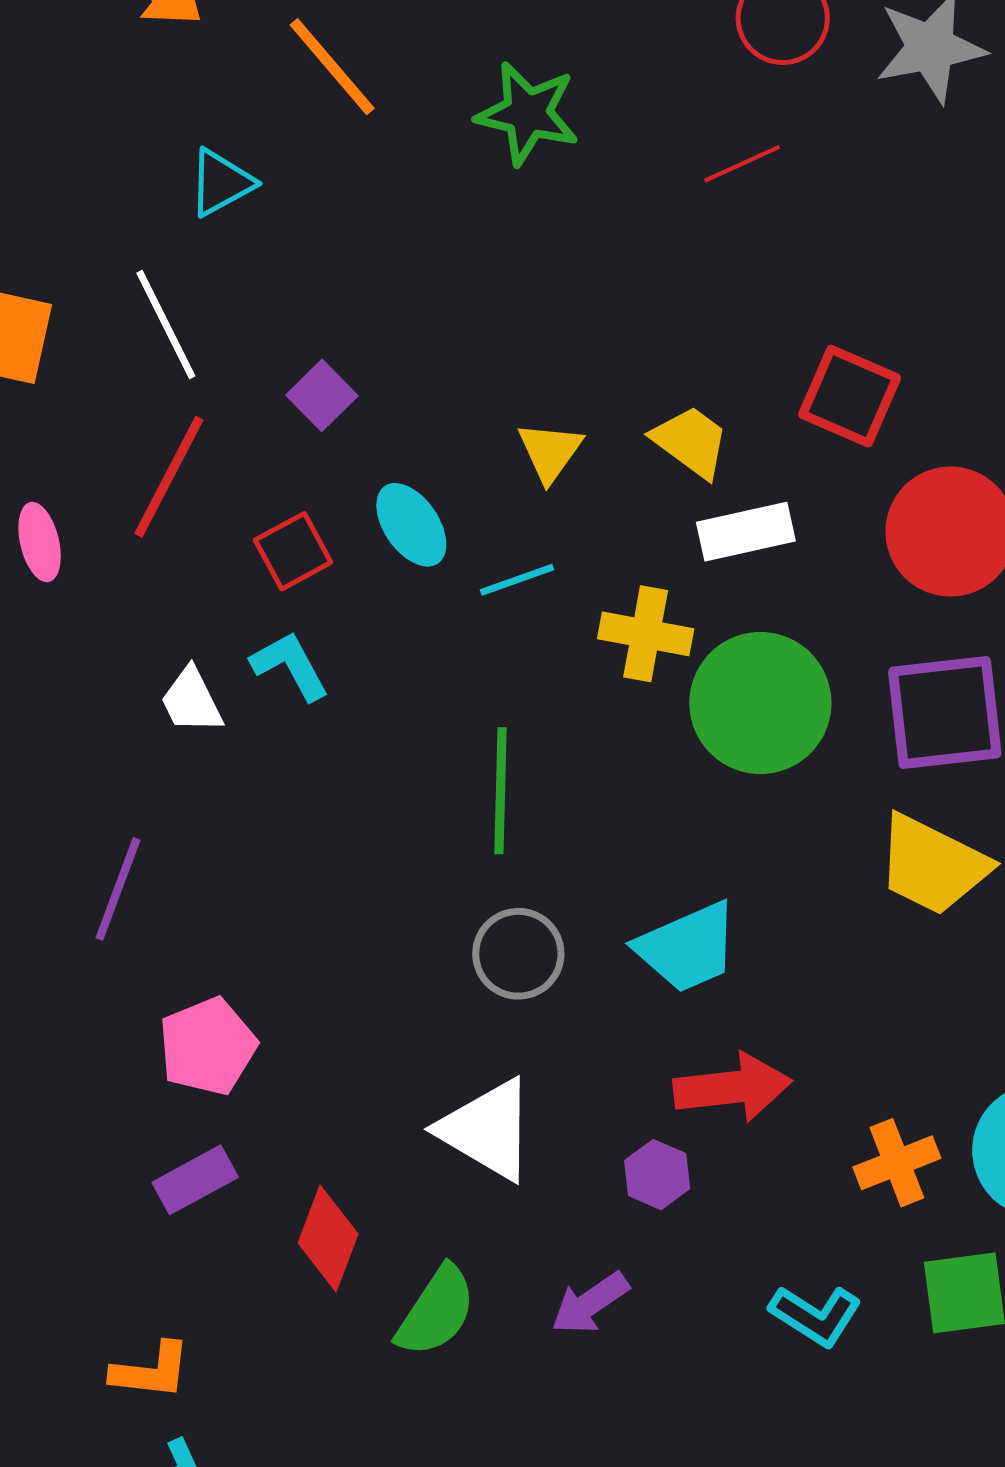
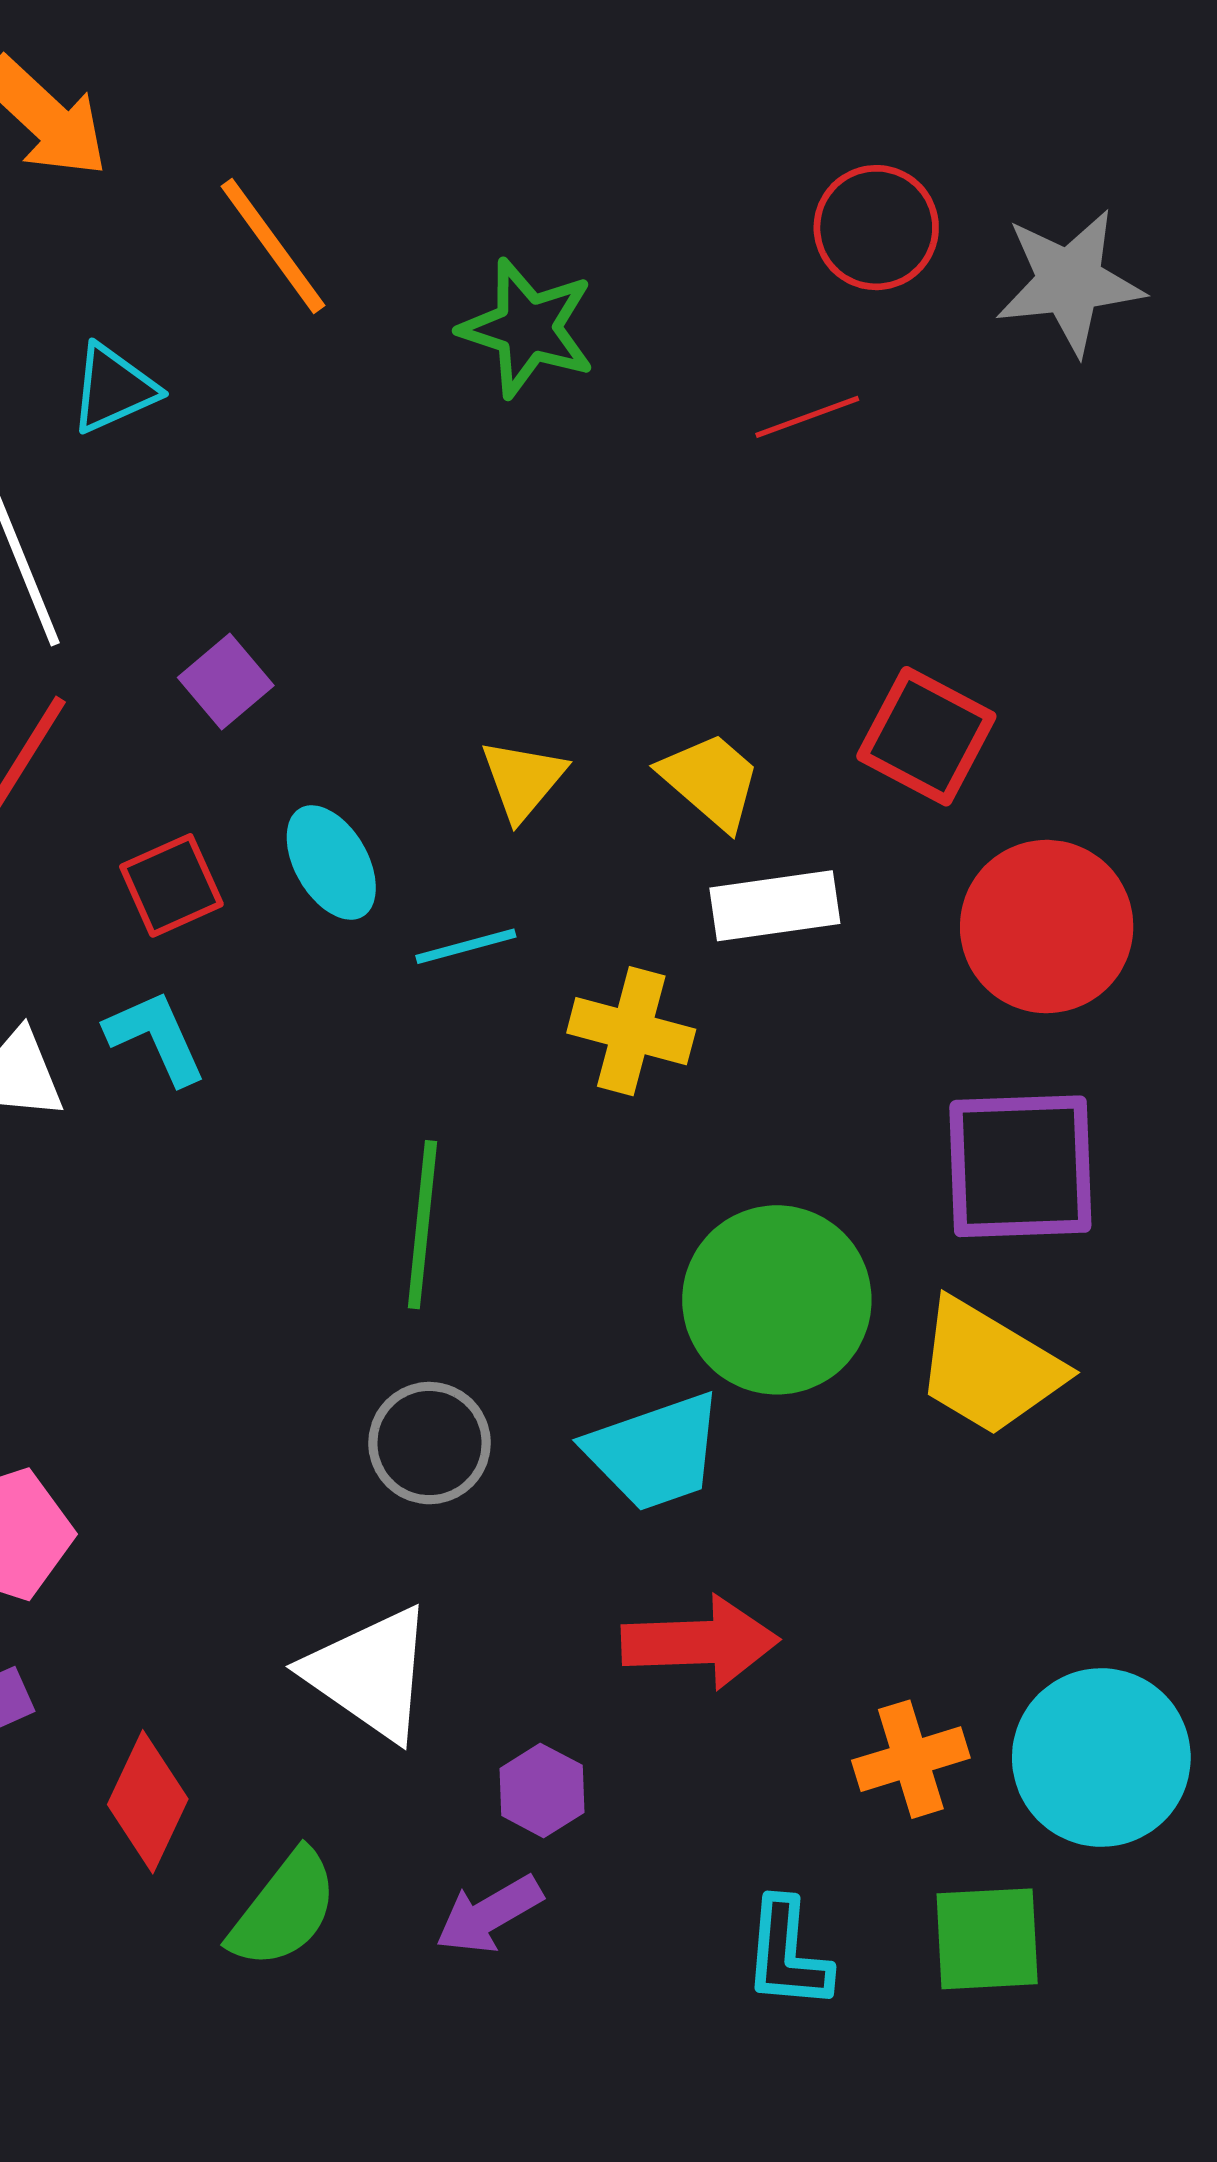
green circle: (760, 703) -> (777, 1300), moved
purple hexagon: (657, 1175) -> (542, 1790), moved
cyan L-shape: (816, 1316) -> (787, 1954), turned 58

